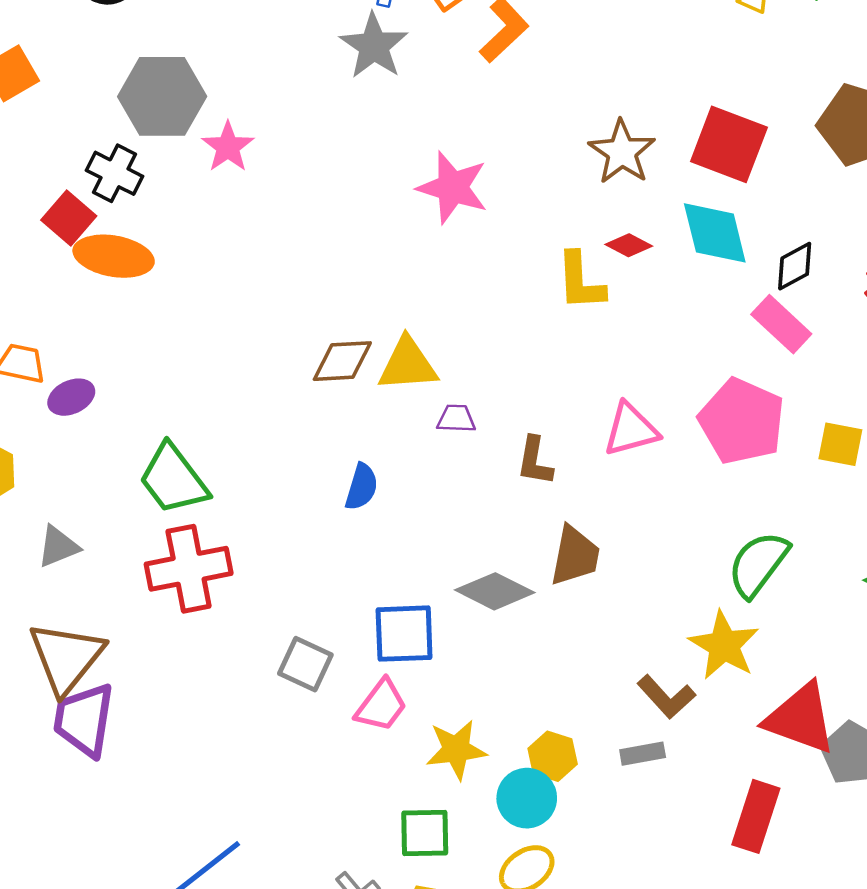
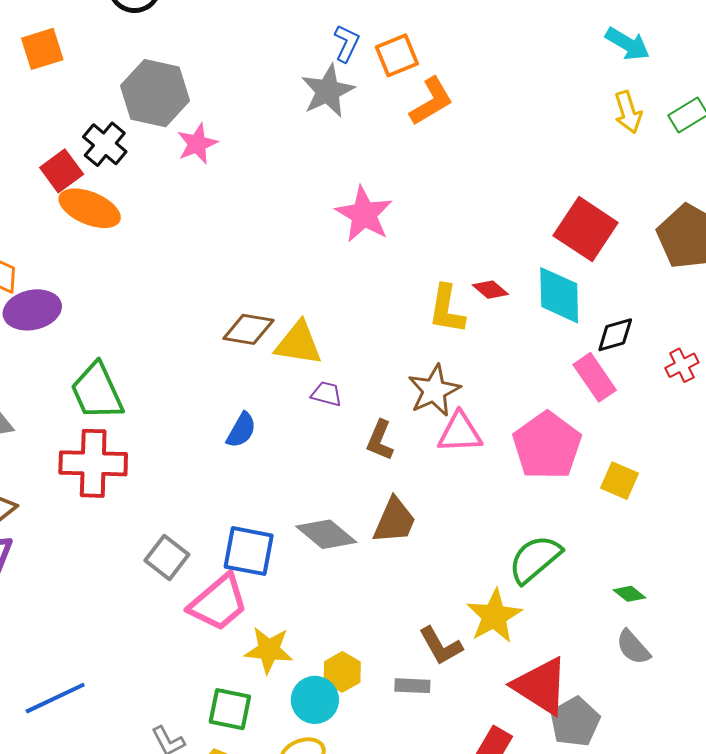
brown star: (622, 152) -> (434, 390), moved
purple ellipse: (71, 397) -> (32, 310), size x1.5
pink trapezoid: (381, 706) -> (218, 603), size x1.4

